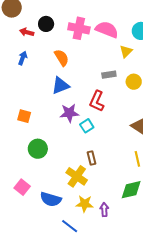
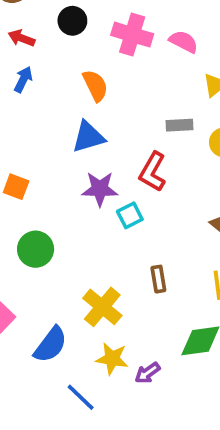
pink semicircle: (107, 30) -> (183, 42), size x0.7
red arrow: (27, 32) -> (21, 38), moved
brown rectangle: (91, 158) -> (158, 279), moved
blue semicircle: (51, 199) -> (50, 345), turned -75
purple arrow: (104, 210) -> (147, 373), turned -128

